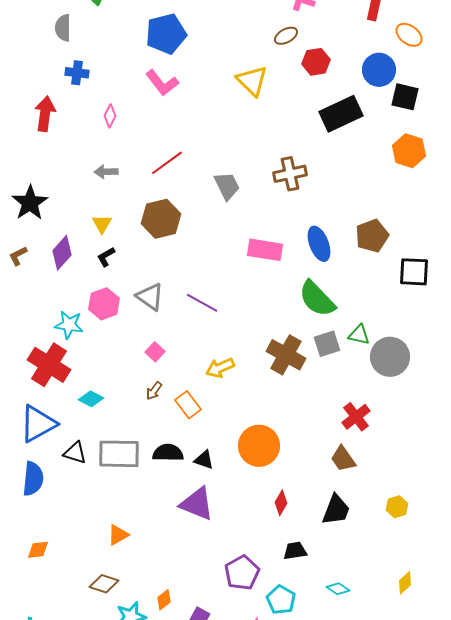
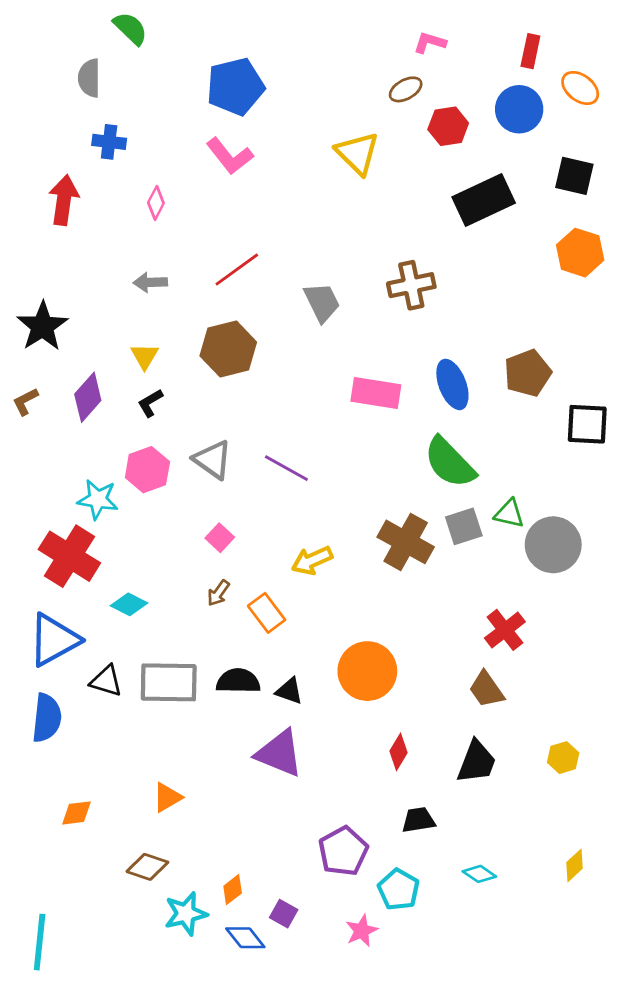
blue circle: (379, 70) -> (519, 109), moved
orange diamond: (38, 550) -> (76, 813), moved

